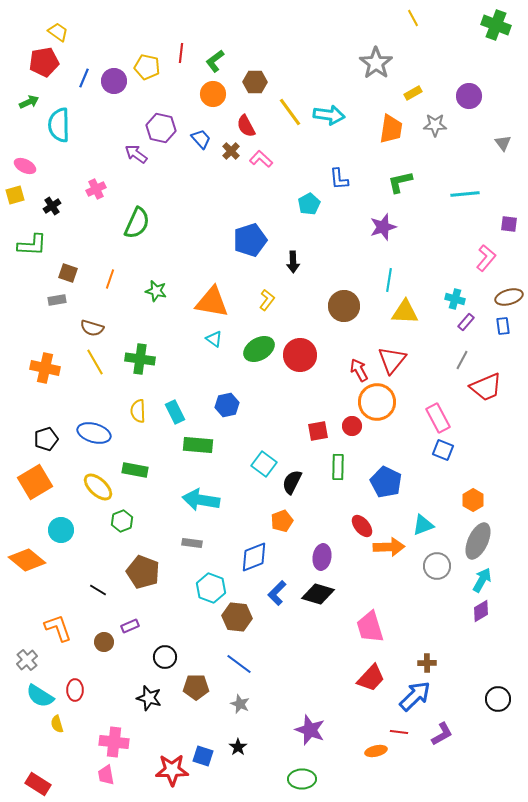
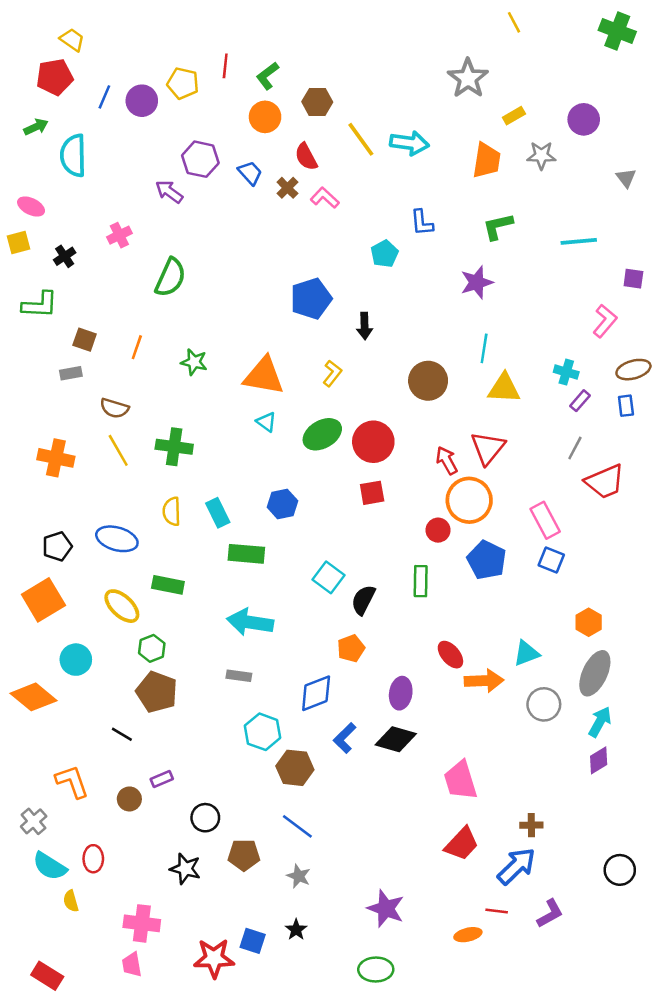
red square: (318, 431) -> (372, 493), moved
blue pentagon: (386, 482) -> (487, 560), moved
brown pentagon: (143, 572) -> (157, 692), moved

